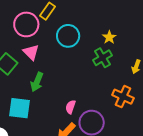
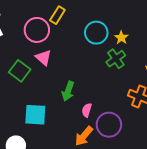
cyan circle: (68, 36) -> (96, 33), moved
green arrow: (37, 82) -> (68, 91), moved

